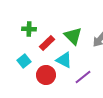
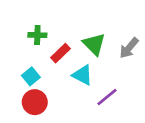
red circle: (46, 75) -> (35, 102), moved

